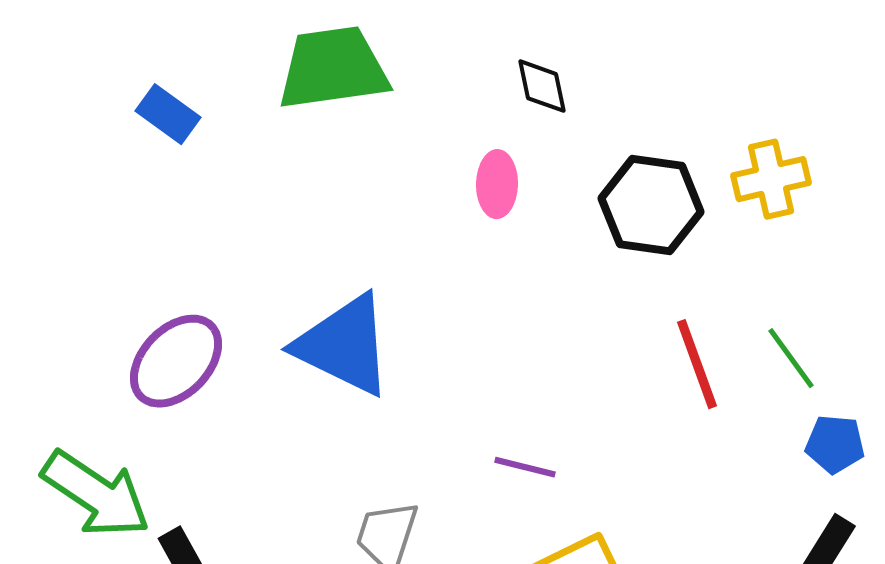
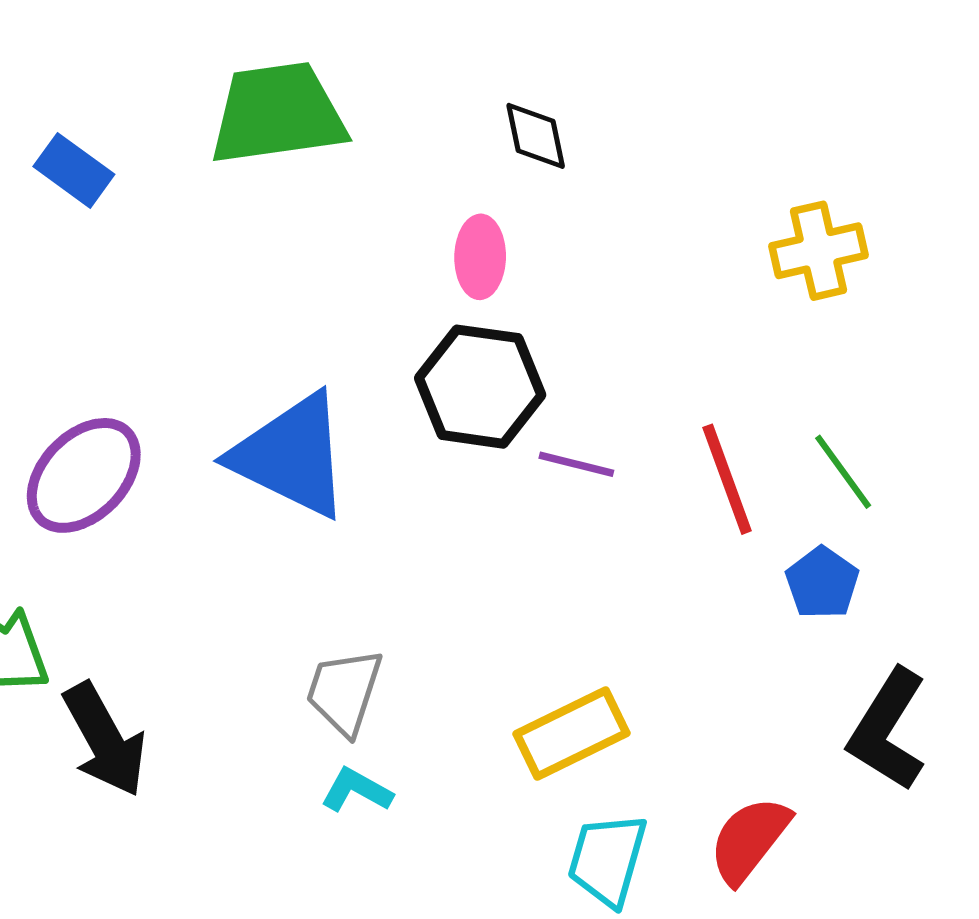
black hexagon: (651, 205) -> (480, 387), moved
blue pentagon: (835, 444) -> (822, 583), moved, turned 30
purple line: (525, 467) -> (576, 464), moved

